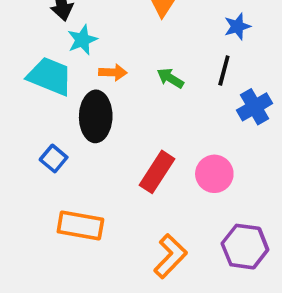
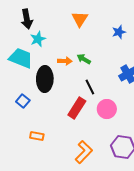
black line: (224, 70) -> (90, 87), moved, turned -42
orange arrow: (113, 72) -> (65, 61), moved
orange rectangle: (80, 226) -> (37, 136), size x0.6

